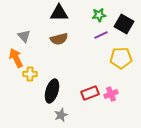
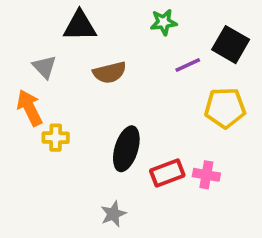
black triangle: (59, 13) -> (80, 26), moved
green star: (99, 15) -> (164, 22), moved
black ellipse: (52, 91) -> (126, 149), moved
pink cross: (111, 94) -> (206, 175), turned 32

